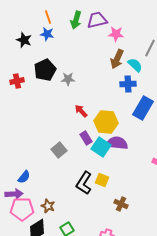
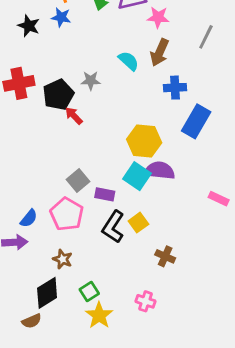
cyan semicircle: (135, 65) -> (129, 61), moved
black pentagon: (45, 70) -> (58, 95), moved
red cross: (17, 81) -> (19, 83), size x1.5
red arrow: (81, 111) -> (74, 116), moved
purple rectangle: (86, 138) -> (105, 194), moved, turned -48
yellow square: (102, 180) -> (138, 223), turned 32
pink pentagon: (22, 209) -> (67, 214), moved, turned 30

